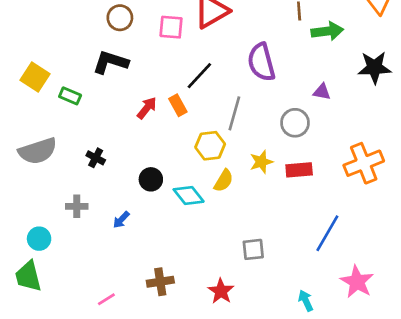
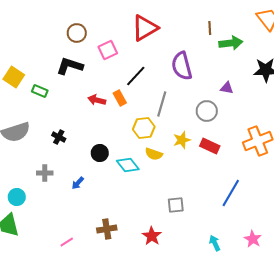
pink square: (171, 27) -> (108, 50), moved, turned -30
red arrow: (147, 108) -> (97, 100), turned -114
red rectangle: (299, 170) -> (210, 146), turned 30
yellow semicircle: (224, 181) -> (154, 154), turned 78
pink star: (357, 282) -> (253, 239), moved, size x0.7

